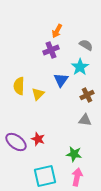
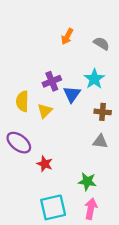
gray semicircle: (86, 45) -> (101, 43), moved
purple cross: (51, 50) -> (52, 81), moved
brown cross: (87, 95) -> (103, 112), turned 32
purple ellipse: (16, 142) -> (19, 143), moved

